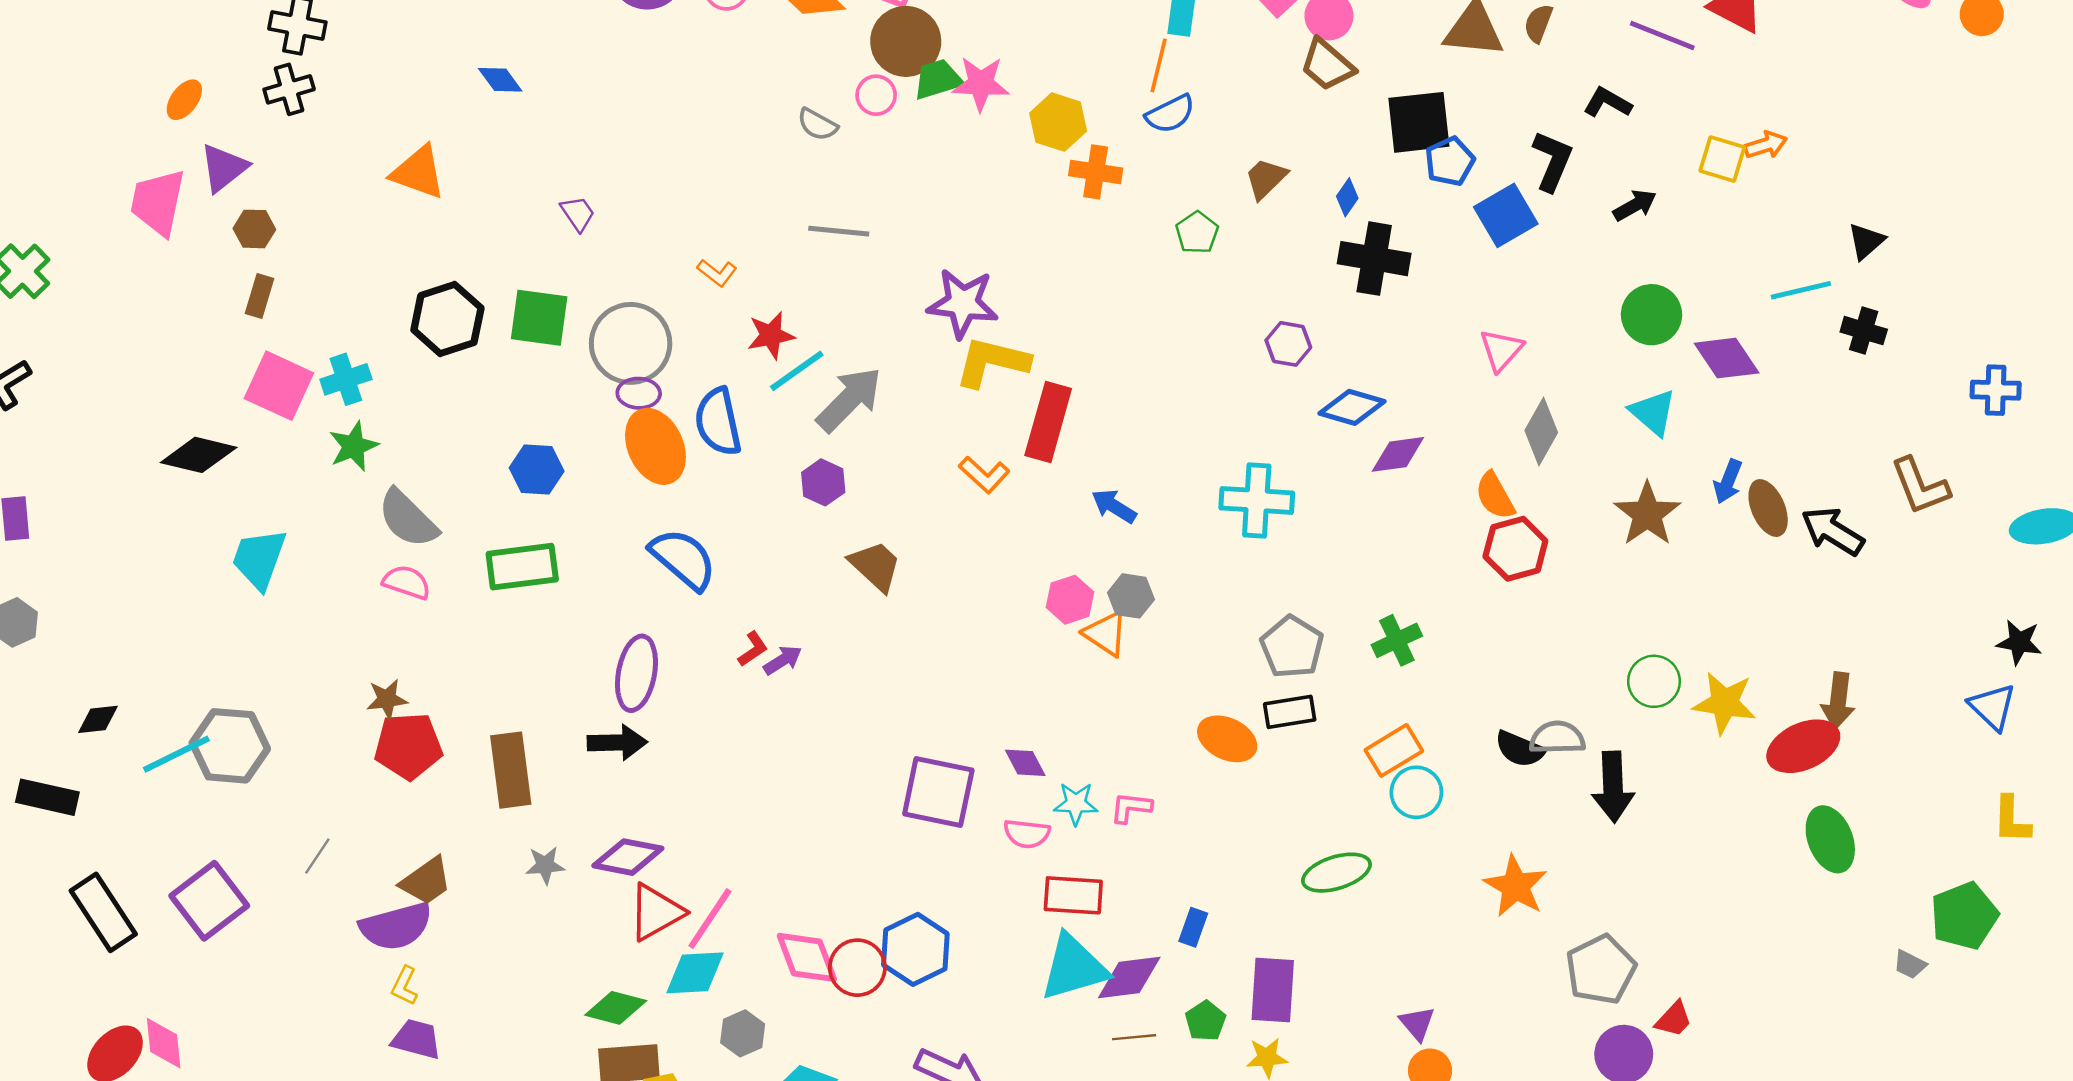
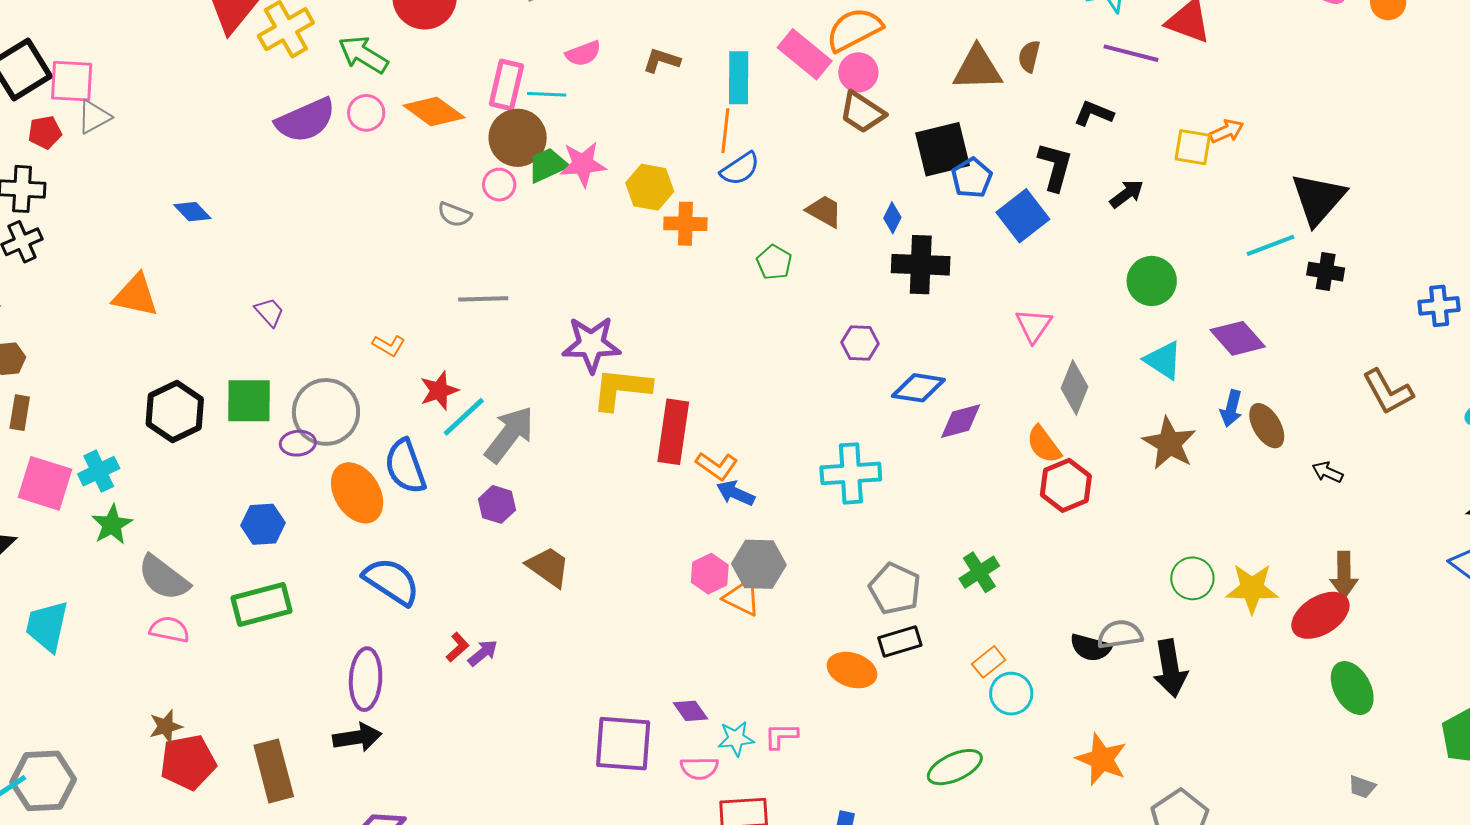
brown trapezoid: (1266, 179) -> (824, 211), turned 81
black triangle: (1866, 241) -> (1318, 199), size x1.8
purple diamond: (1727, 358) -> (1238, 338), moved
purple ellipse: (639, 393) -> (298, 443), moved
orange L-shape: (984, 475) -> (717, 466), moved
black arrow: (1833, 531) -> (1327, 472), moved, size x0.6
gray hexagon: (1131, 596) -> (759, 564), size x1.4
orange rectangle: (1394, 750) -> (989, 662), size x0.7
gray trapezoid: (1910, 964) -> (1362, 787), moved

